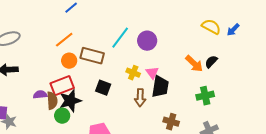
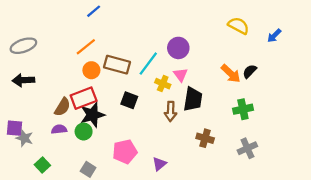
yellow semicircle: (211, 27) -> (239, 26), moved
cyan line: (120, 38) -> (148, 64), moved
pink triangle: (152, 73) -> (181, 75), moved
purple semicircle: (40, 95) -> (59, 129), moved
brown semicircle: (52, 101) -> (62, 107), moved, turned 36

